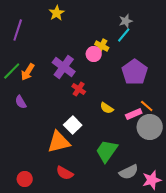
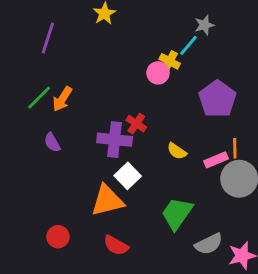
cyan line: (124, 35) -> (188, 45), moved
purple cross: (64, 67) -> (115, 140), moved, turned -30
orange line: (147, 106) -> (235, 148), turned 48
red circle: (25, 179) -> (58, 237), moved

